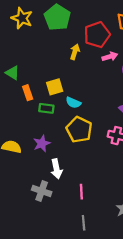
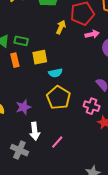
cyan semicircle: (73, 103) -> (55, 73), turned -40
green rectangle: (46, 108) -> (21, 41), moved
pink line: (81, 192) -> (57, 142), moved, turned 40

